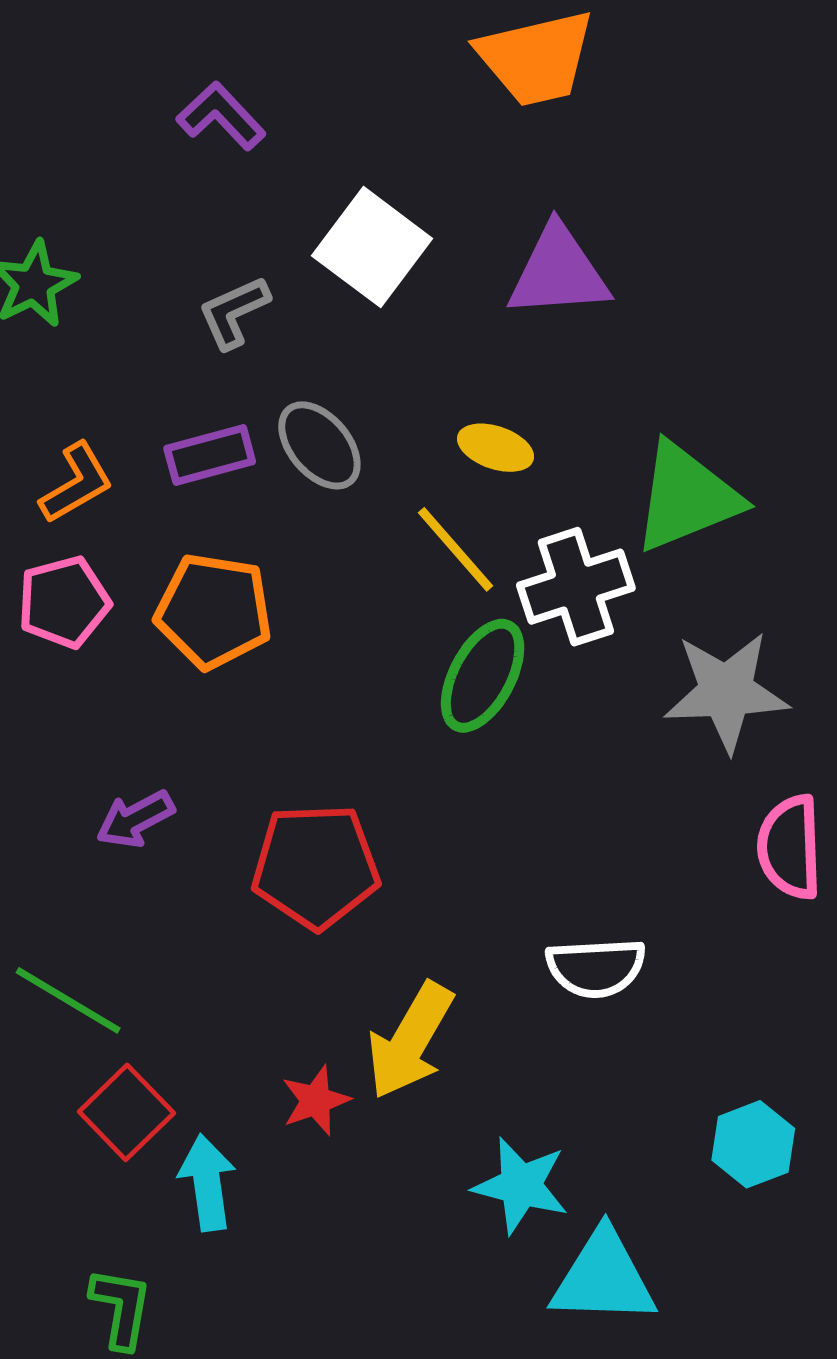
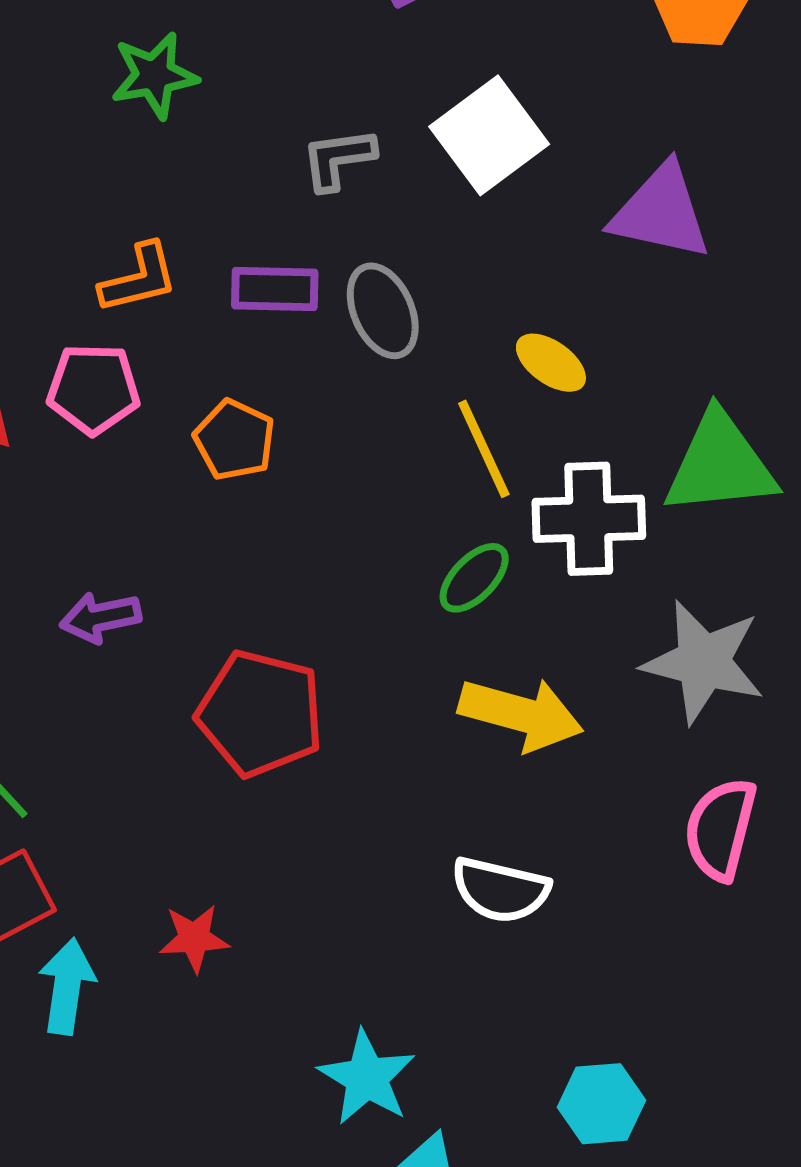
orange pentagon: (214, 611) -> (235, 440), size x0.7
green ellipse: (483, 676) -> (474, 578), size x0.7
yellow arrow: (410, 1041) -> (521, 714), moved, turned -121

